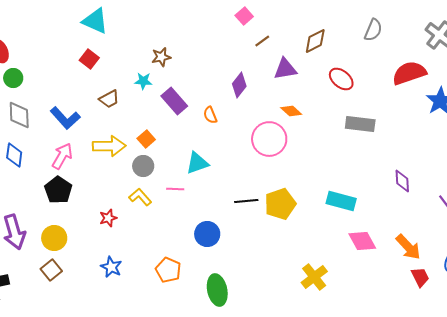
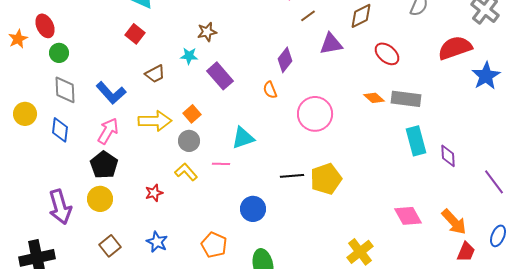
orange diamond: (291, 111) -> (374, 98), moved
orange semicircle: (210, 115) -> (270, 90), moved
cyan rectangle: (341, 201) -> (416, 141), moved, turned 60
yellow circle: (54, 238) -> (100, 199), moved
brown square: (51, 270) -> (110, 246), moved
red trapezoid: (420, 277) -> (466, 252), turned 50

